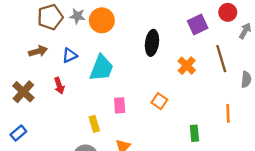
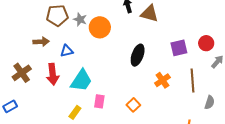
cyan trapezoid: (101, 68) -> (81, 81), moved
red arrow: (59, 86) -> (53, 74), size x1.5
yellow rectangle: (94, 124) -> (75, 112), turned 40

